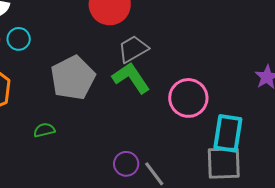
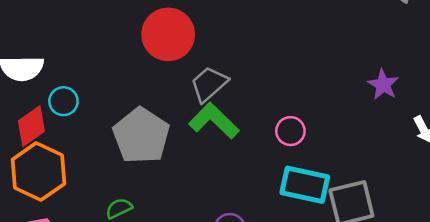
pink circle: (188, 98) -> (290, 131), size x0.6
cyan rectangle: (228, 133) -> (305, 185), moved, turned -75

